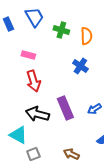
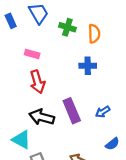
blue cross: (80, 66) -> (88, 66), turned -35

